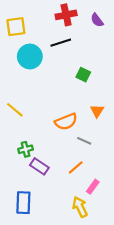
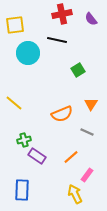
black line: (61, 43) -> (57, 40), turned 30
green square: (83, 75) -> (78, 70), turned 32
gray line: (84, 141) -> (87, 132), moved

